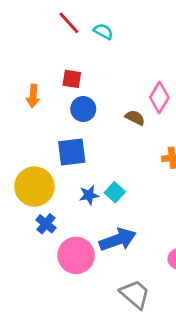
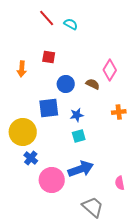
blue circle: (83, 109) -> (66, 84), moved
cyan square: (115, 192) -> (79, 136), turned 32
blue star: (89, 195) -> (77, 115), moved

